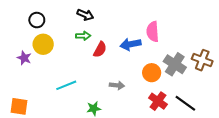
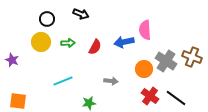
black circle: (37, 20) -> (47, 19), moved
green arrow: (83, 36) -> (68, 43), moved
purple star: (24, 58) -> (12, 60), moved

